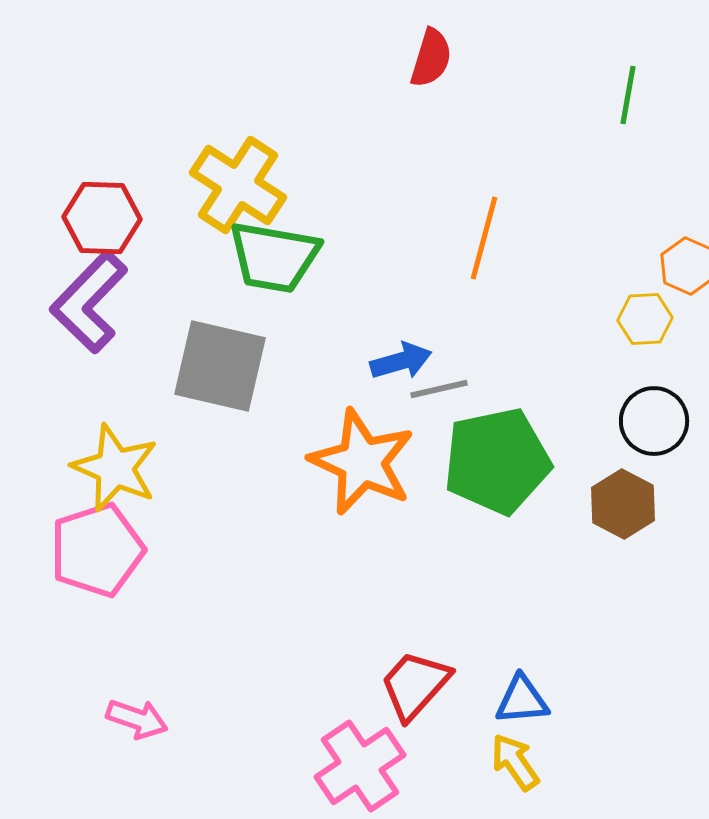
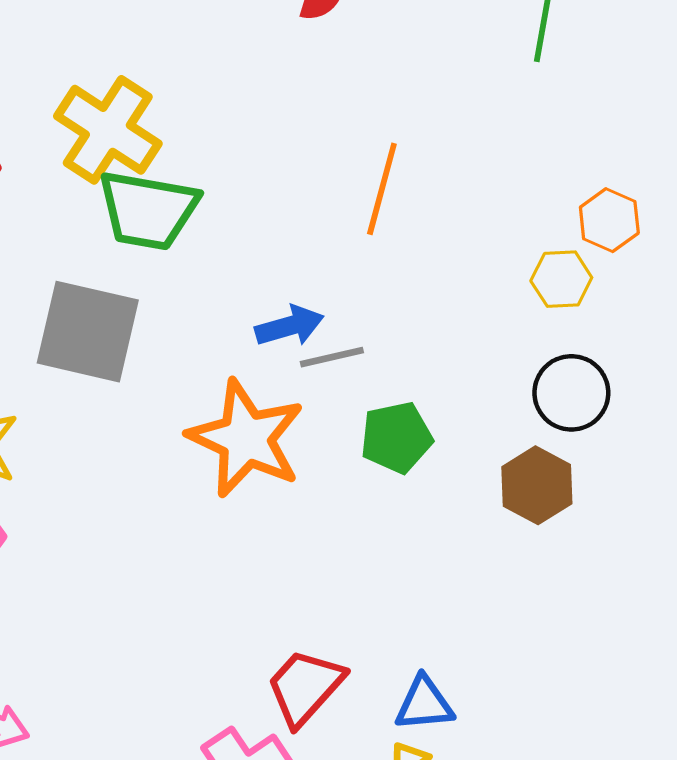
green pentagon: (497, 461) -> (396, 437), size x0.6

